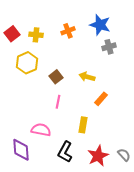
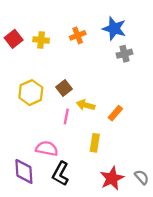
yellow hexagon: (27, 63) -> (31, 93), moved
yellow arrow: (87, 77) -> (86, 105), moved
black L-shape: (65, 152) -> (61, 174), moved

